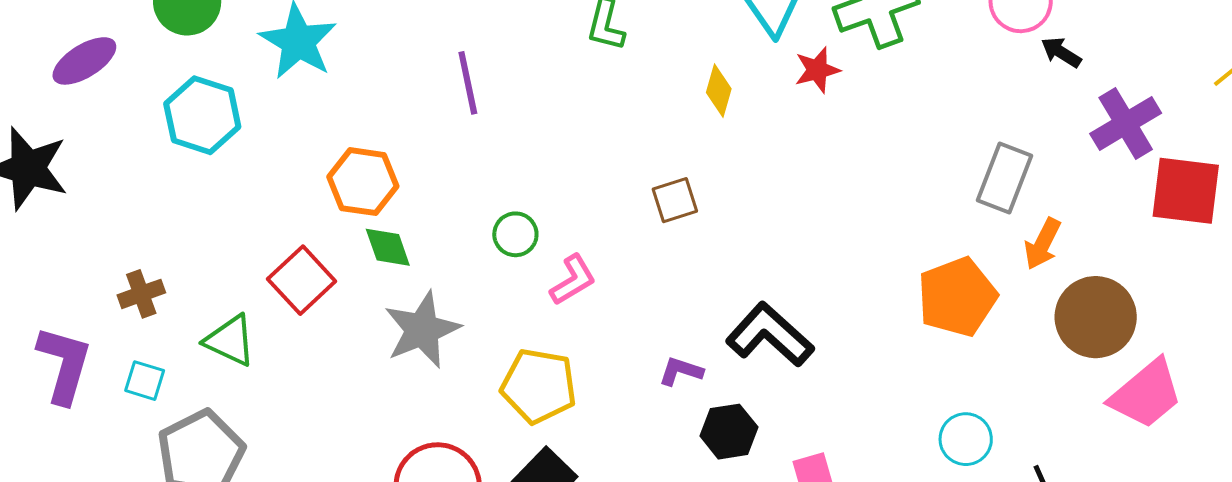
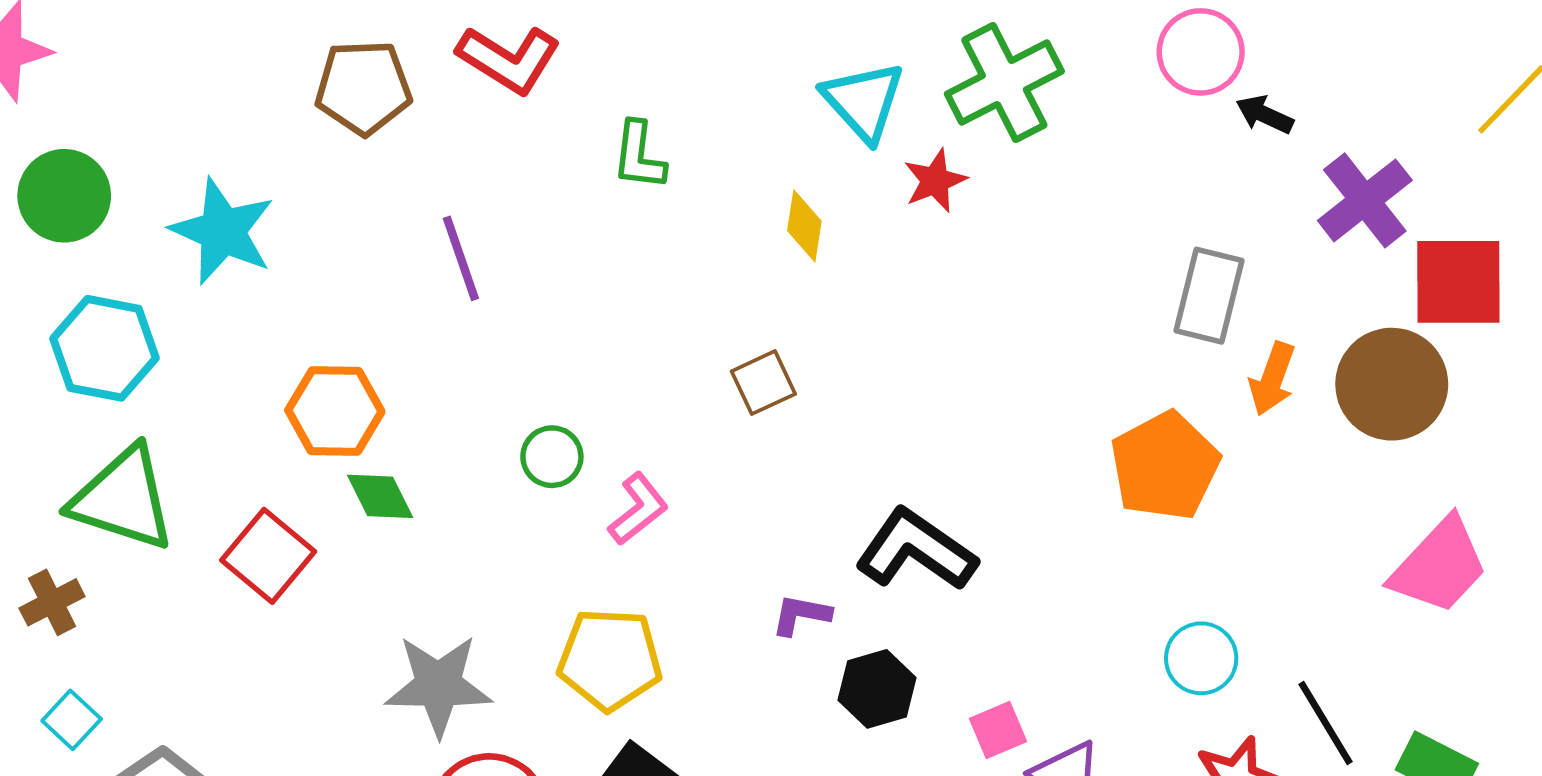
brown circle: (1096, 317) -> (1392, 384), moved
gray star: (422, 330) -> (438, 685), moved, turned 30
green triangle: (230, 341) -> (123, 499), moved, size x1.5
cyan square: (145, 381) -> (72, 720), turned 33

